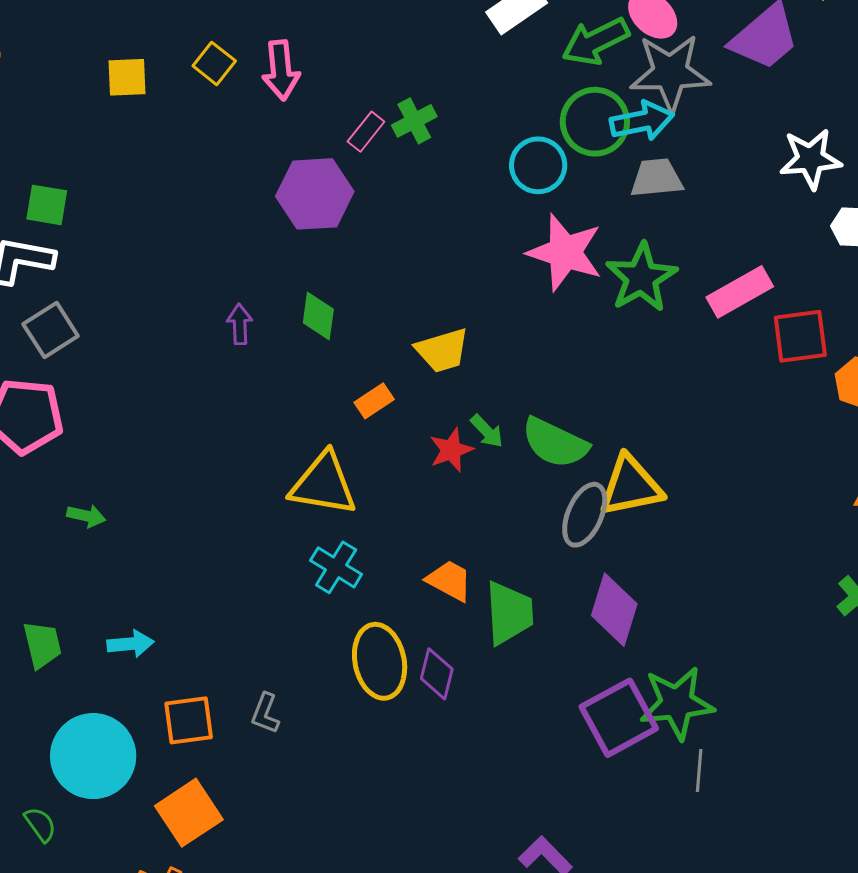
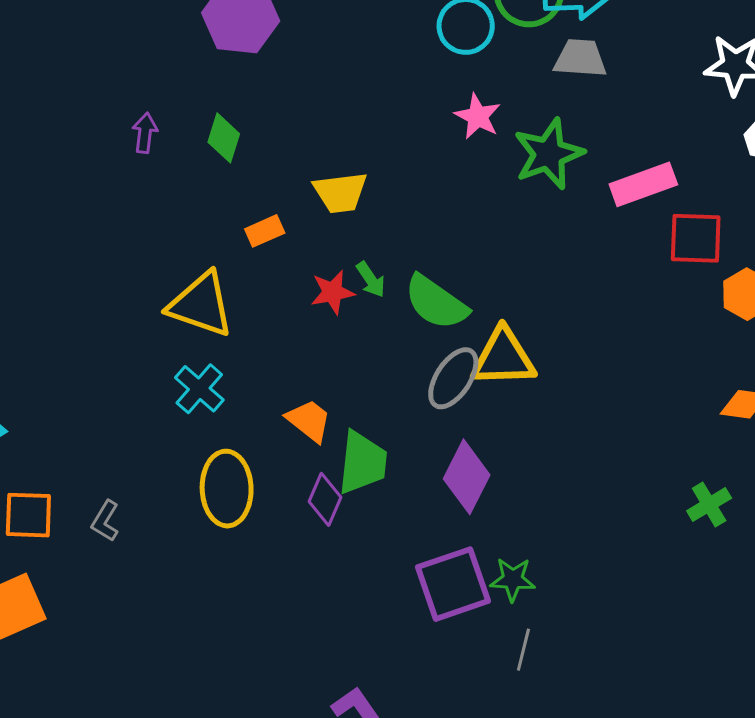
pink star: (565, 252) -> (478, 116), size x0.6
purple diamond: (437, 674) -> (325, 499), moved
green star: (677, 703) -> (513, 579), size x0.6

